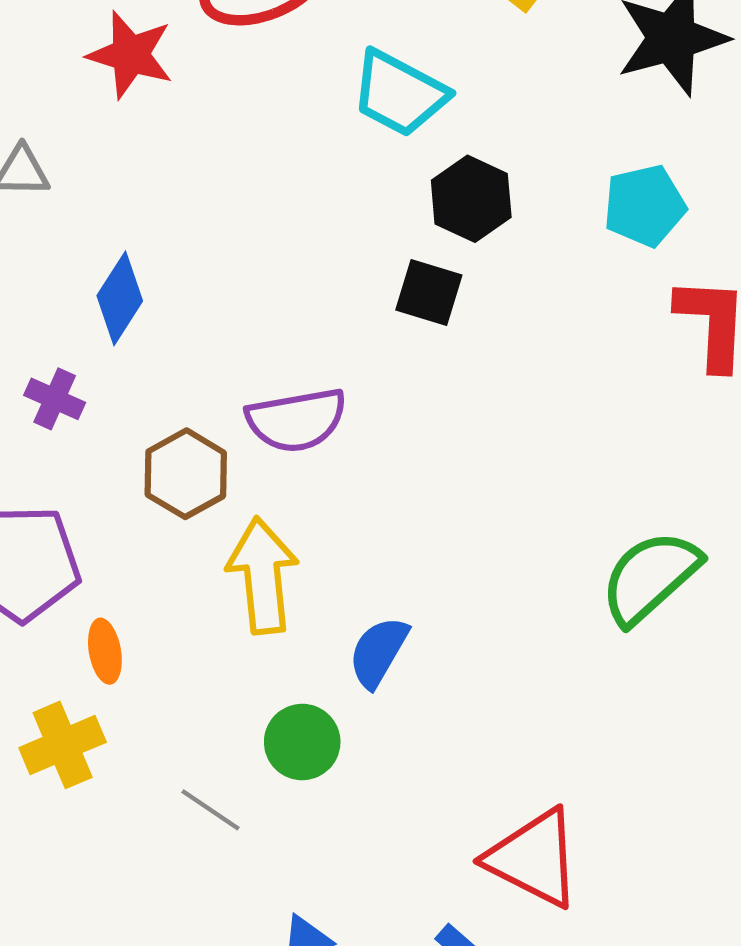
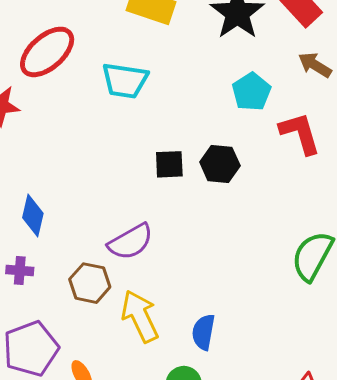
black hexagon: (471, 199) -> (220, 164), moved

